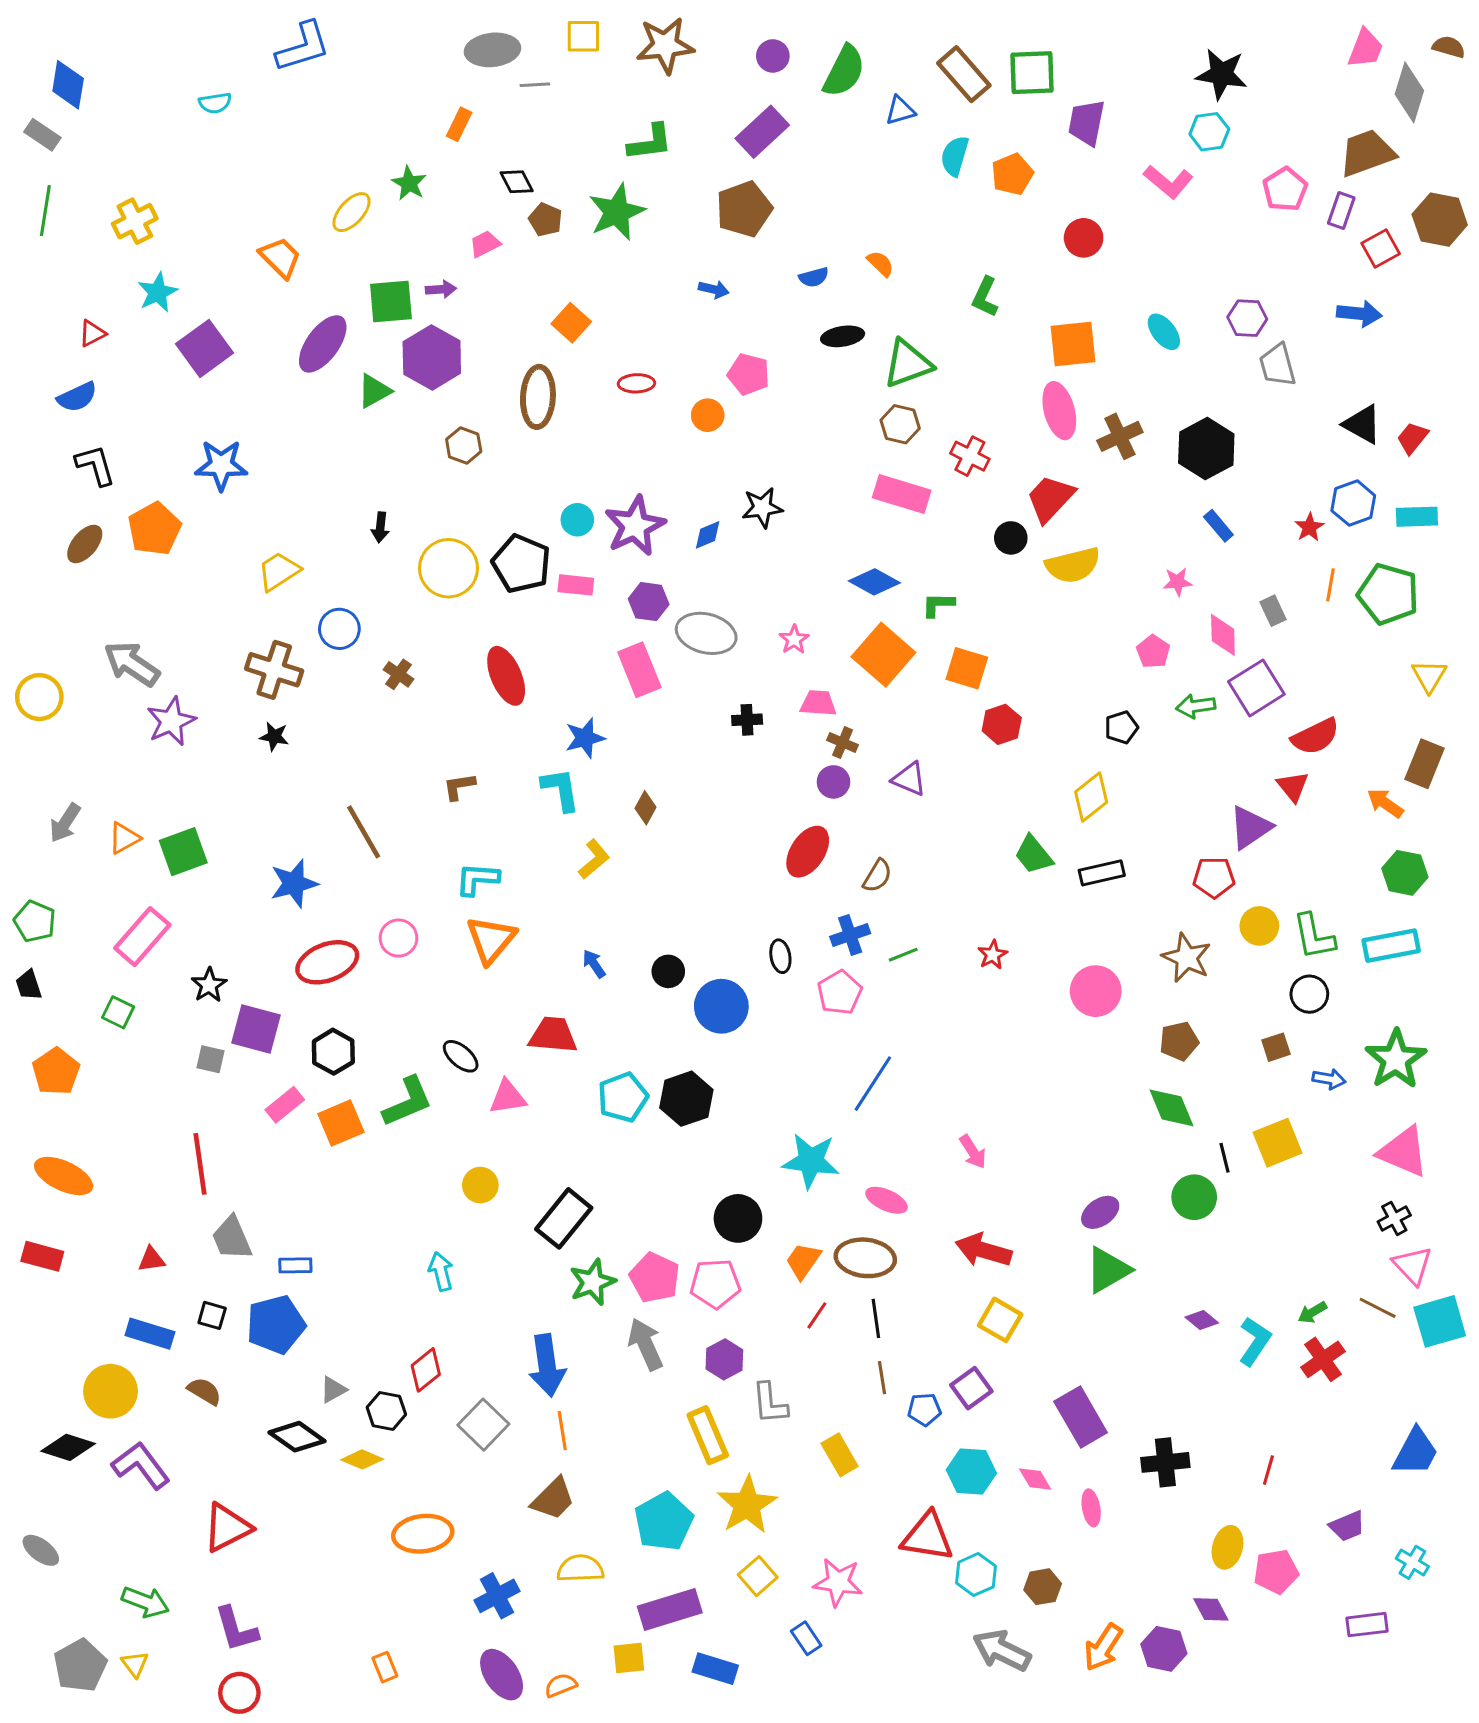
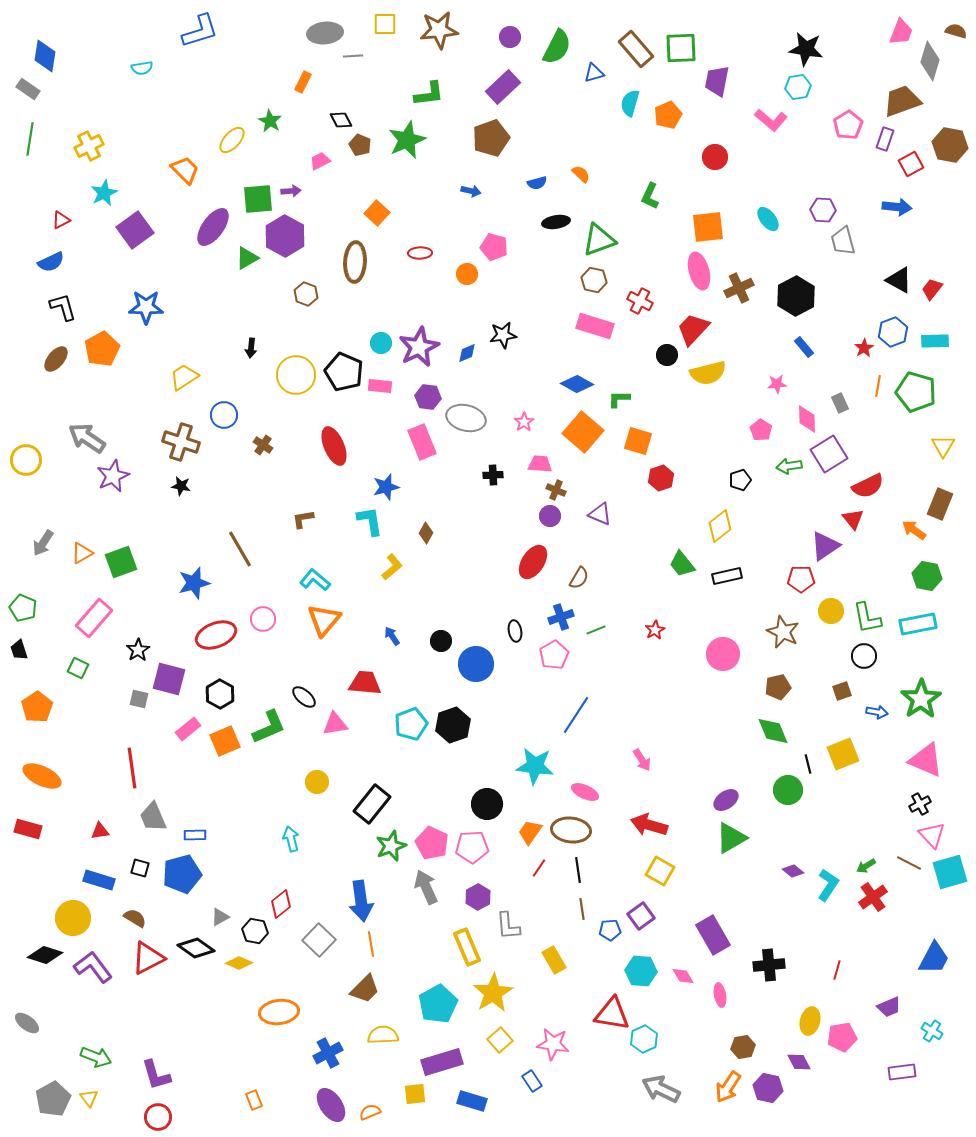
cyan L-shape: (477, 879) -> (315, 580), turned 36
red triangle: (227, 1528) -> (148, 958), moved
brown hexagon: (1043, 1587) -> (743, 1047), moved

